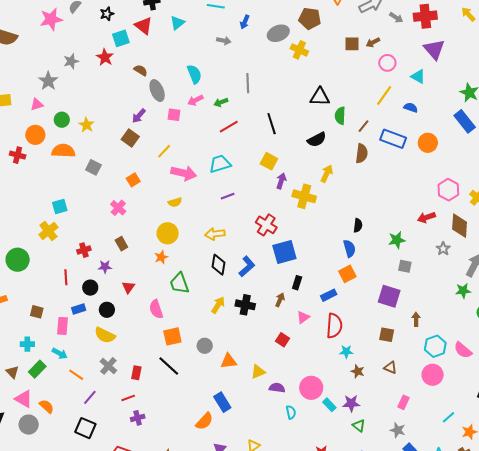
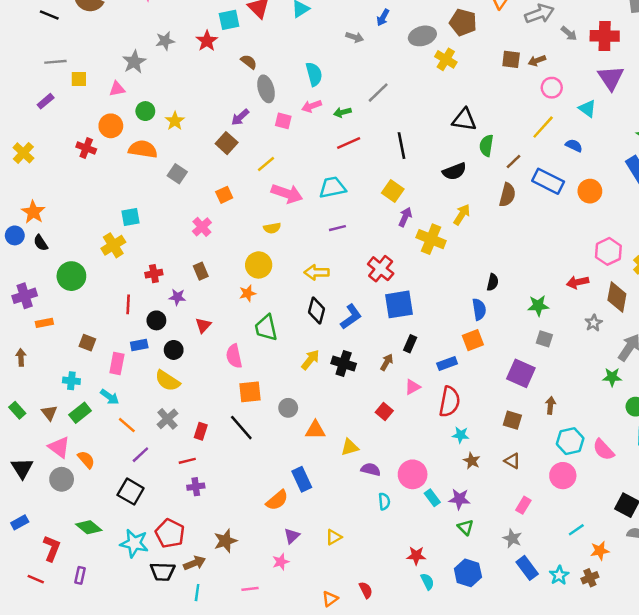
gray line: (248, 83) -> (378, 93), turned 42

